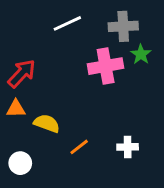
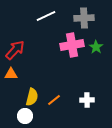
green star: (141, 54) -> (96, 47), moved
yellow semicircle: (47, 123) -> (32, 97), moved, turned 84
white circle: (20, 163) -> (25, 116), moved

